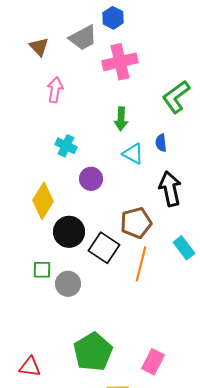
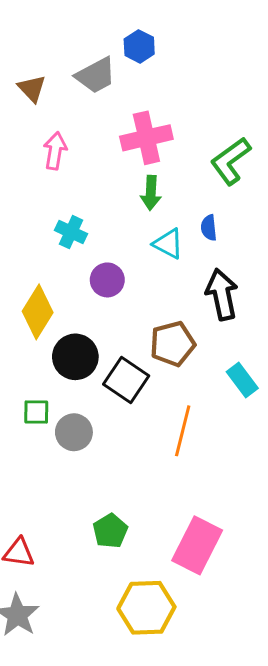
pink cross: (120, 62) -> (146, 138), moved
orange line: (141, 264) -> (183, 431), moved
green pentagon: (93, 352) -> (110, 531), size x0.6
pink rectangle: (153, 362) -> (197, 545), size x1.5

